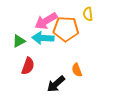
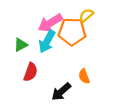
yellow semicircle: (88, 14) -> (86, 15), moved, turned 56
cyan arrow: (43, 38) -> (47, 41), turned -65

